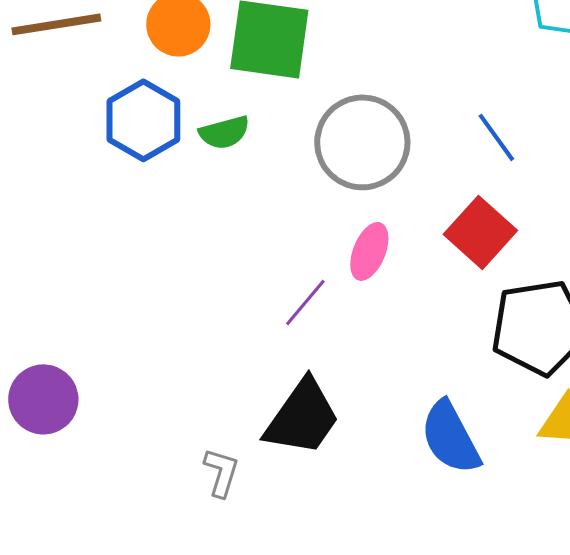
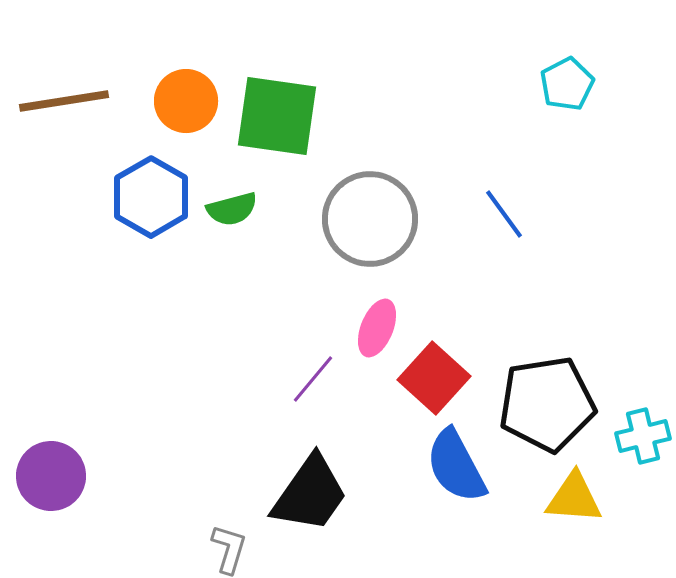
red square: (480, 232) -> (434, 378), moved
blue semicircle: (450, 437) -> (456, 466), moved

